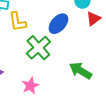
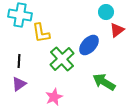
blue ellipse: (58, 24) -> (89, 45), moved

